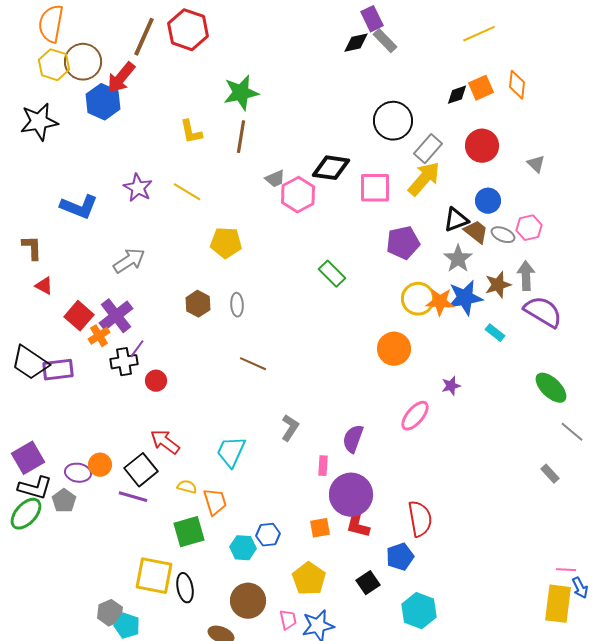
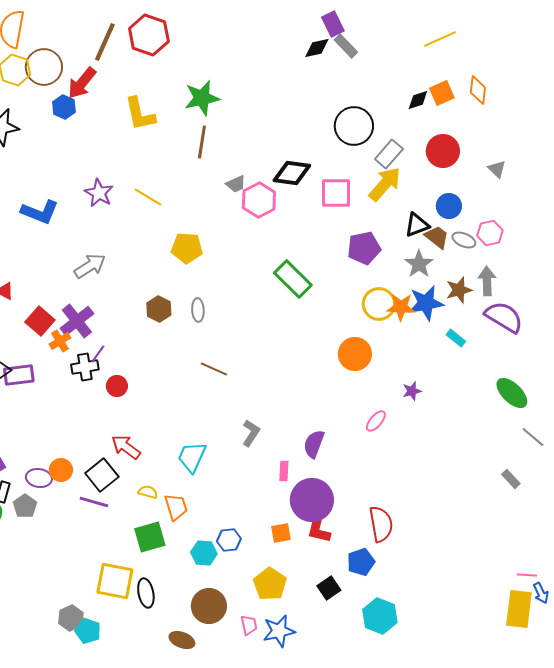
blue hexagon: (103, 102) -> (64, 107), size x0.7
yellow L-shape: (191, 132) -> (140, 114), moved, size x1.4
green rectangle: (332, 274) -> (293, 279), size x1.4
pink ellipse: (415, 416) -> (376, 421), size x0.7

